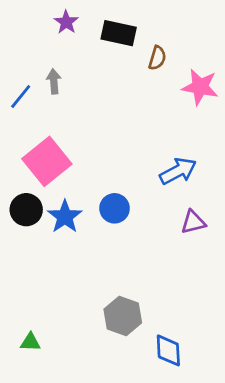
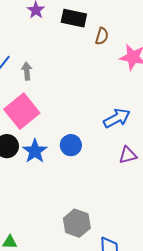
gray arrow: (54, 81) -> (27, 71), moved

